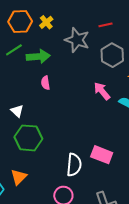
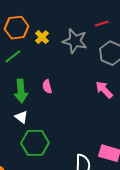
yellow cross: (46, 22) -> (42, 37), moved
green arrow: (38, 56) -> (21, 91), moved, turned 95

